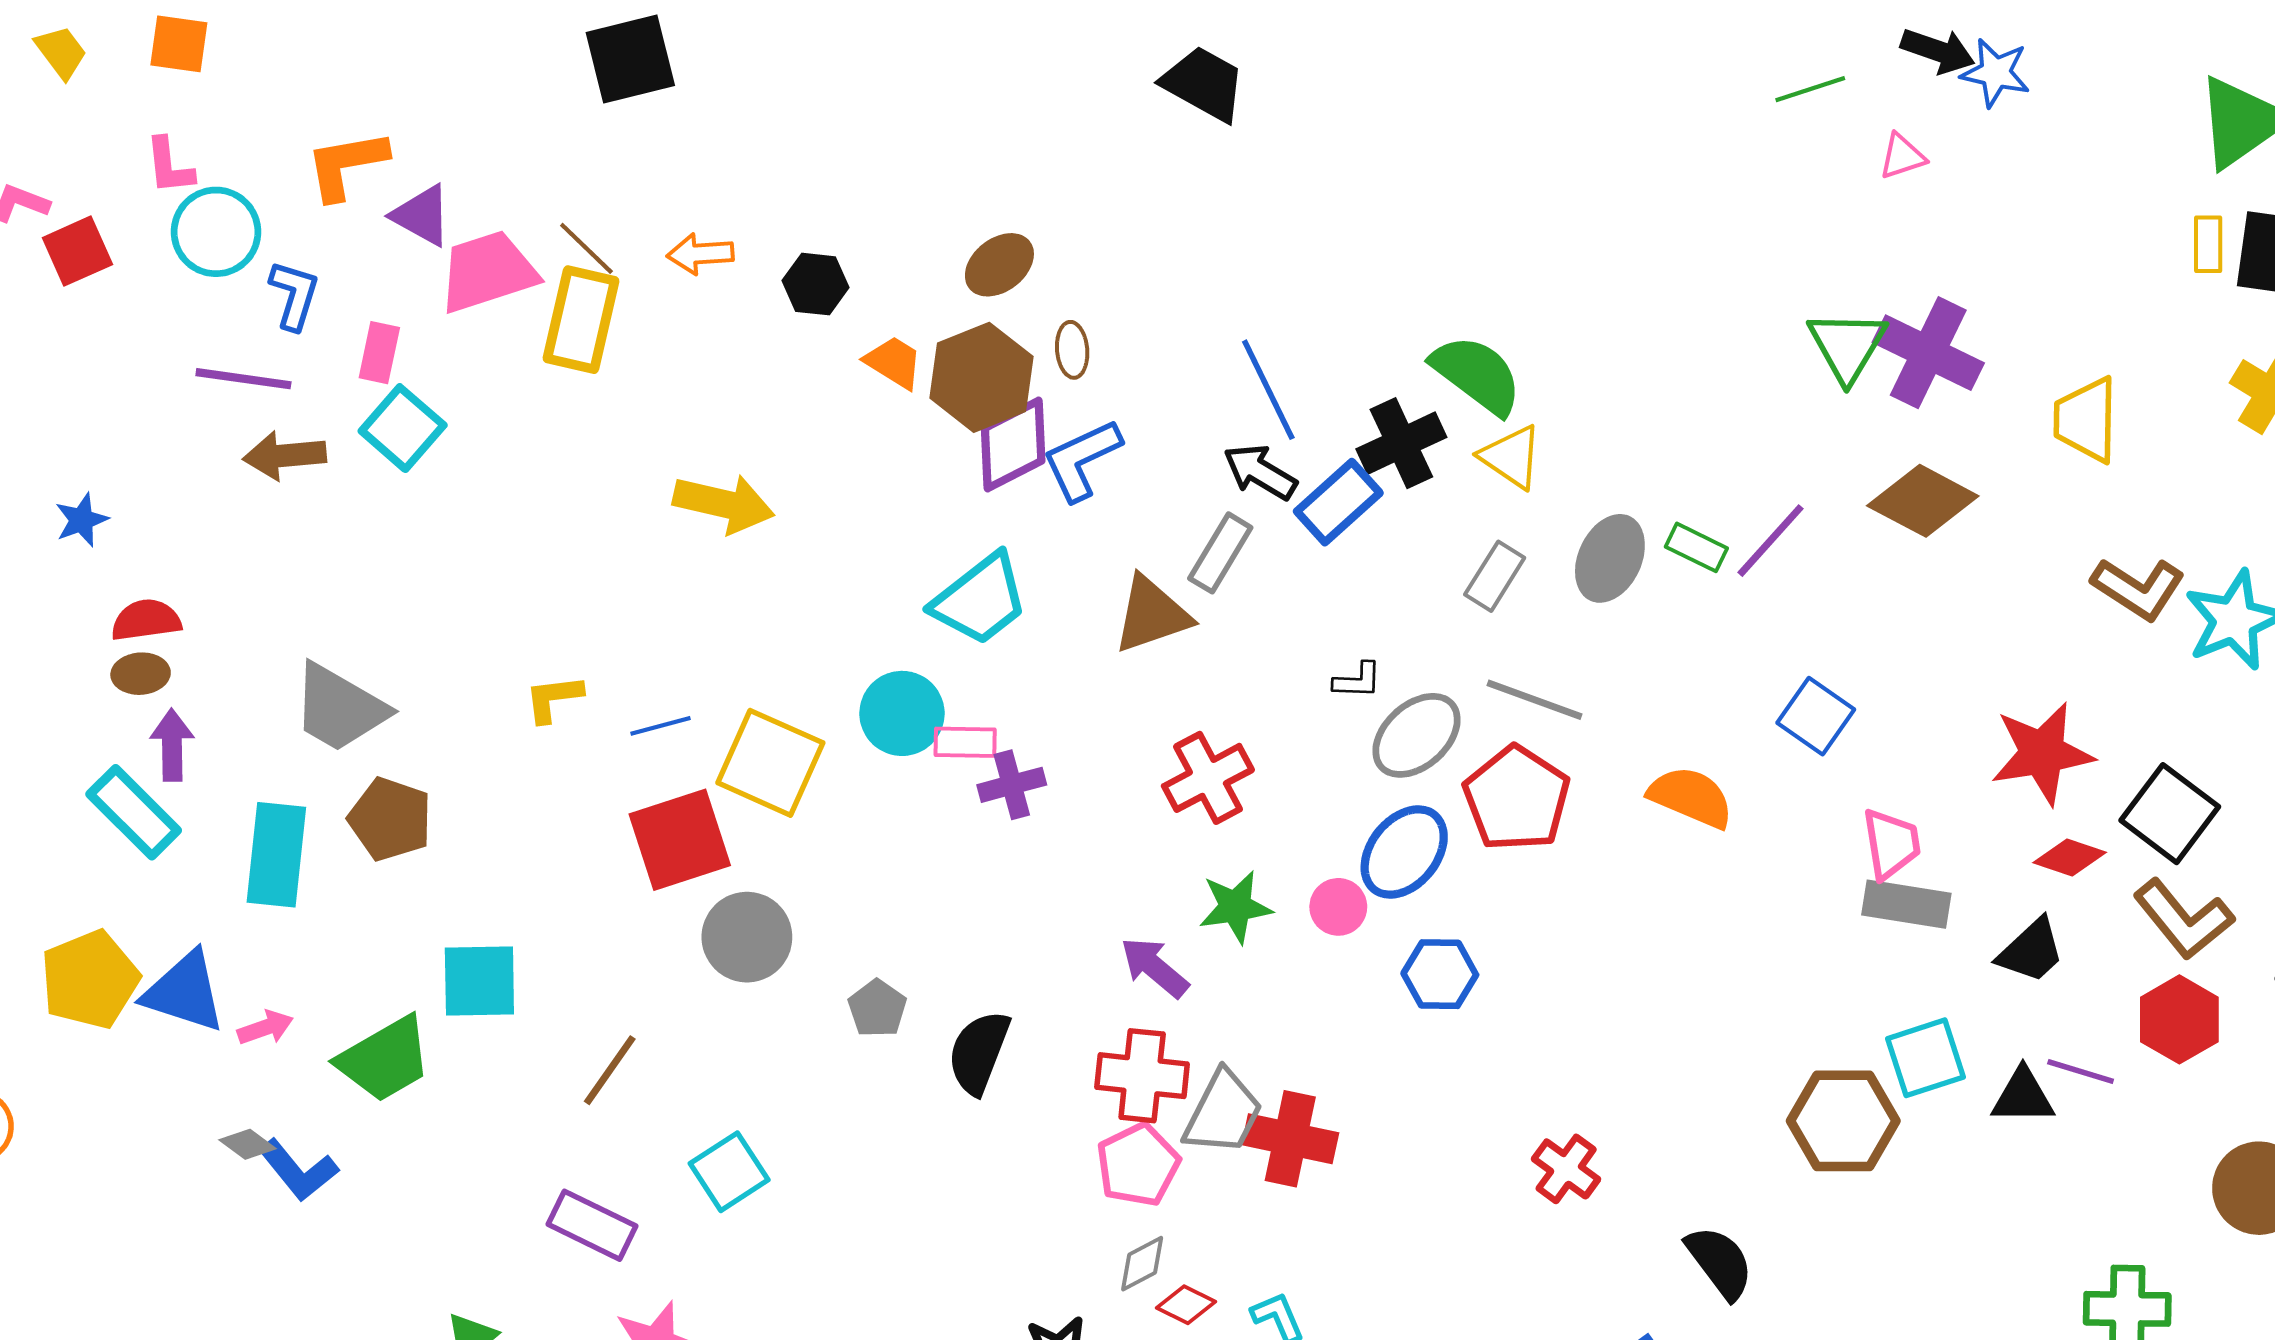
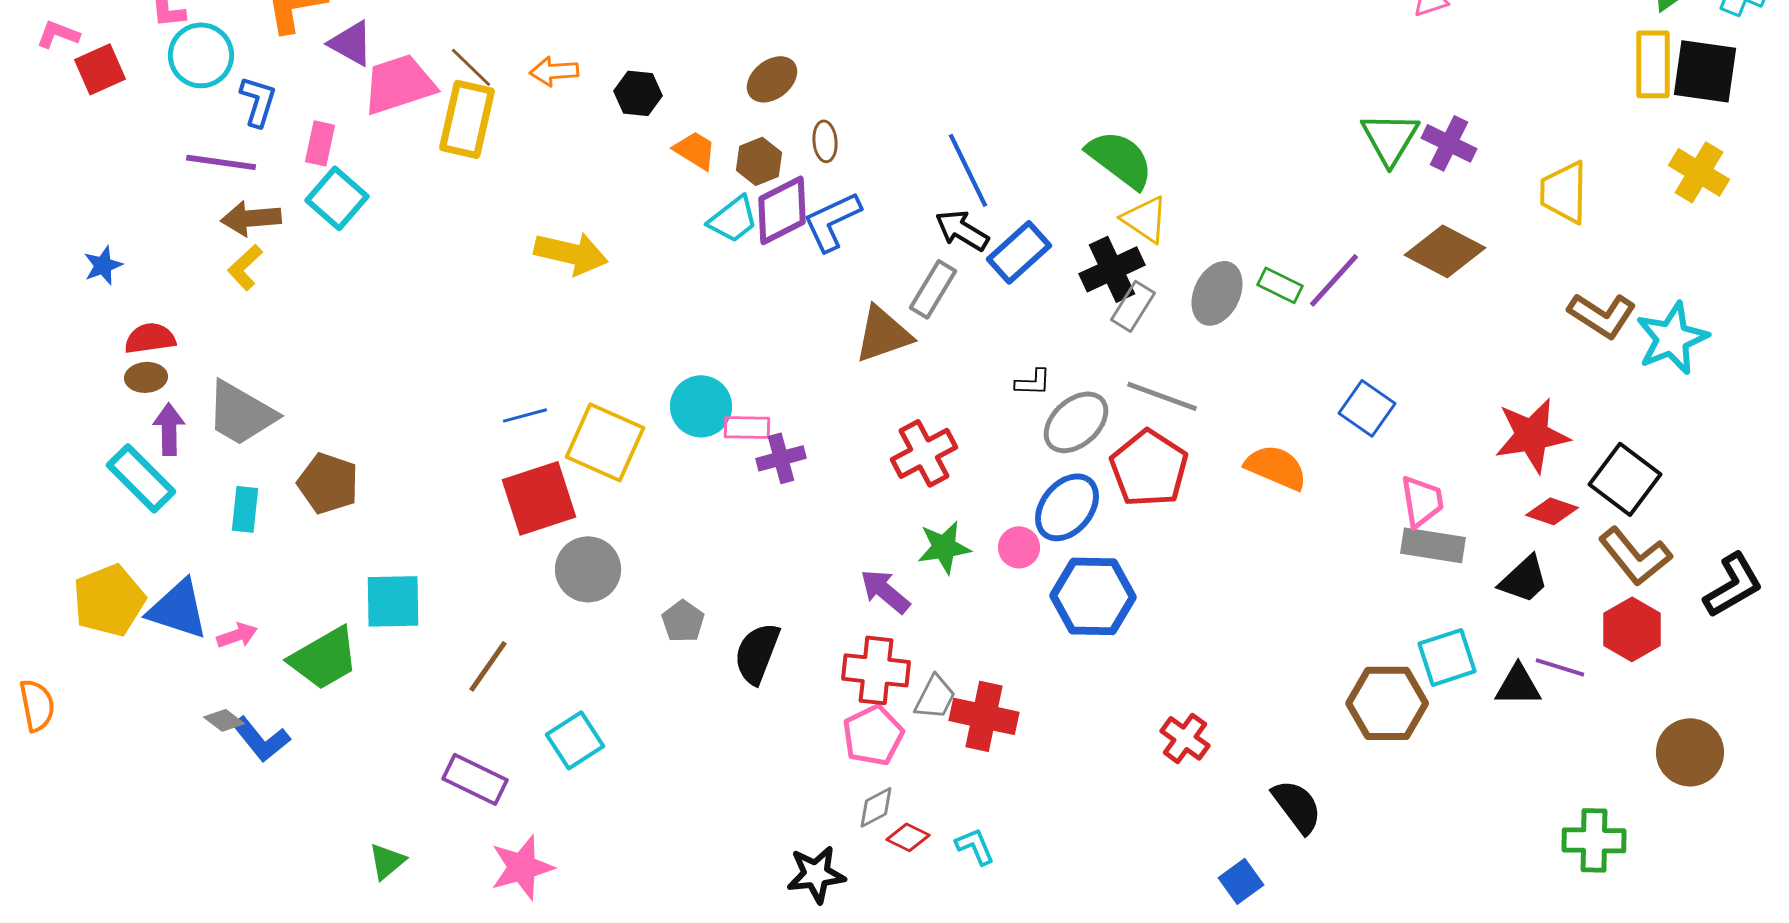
yellow rectangle: (2208, 244) -> (1653, 64), size x1.6
purple cross: (1928, 353) -> (1449, 143), size x0.7
brown hexagon: (982, 377) -> (759, 161), size x0.6
black cross: (1401, 443) -> (1112, 269), moved
cyan trapezoid: (980, 600) -> (733, 219), moved, size x0.7
yellow L-shape: (554, 698) -> (245, 267), moved, turned -36
gray trapezoid: (339, 708) -> (241, 413), moved
cyan rectangle: (276, 855) -> (245, 509), size x0.6
blue hexagon: (1440, 974) -> (1093, 596), size x1.5
gray trapezoid: (1223, 1113) -> (935, 697), size x0.7

